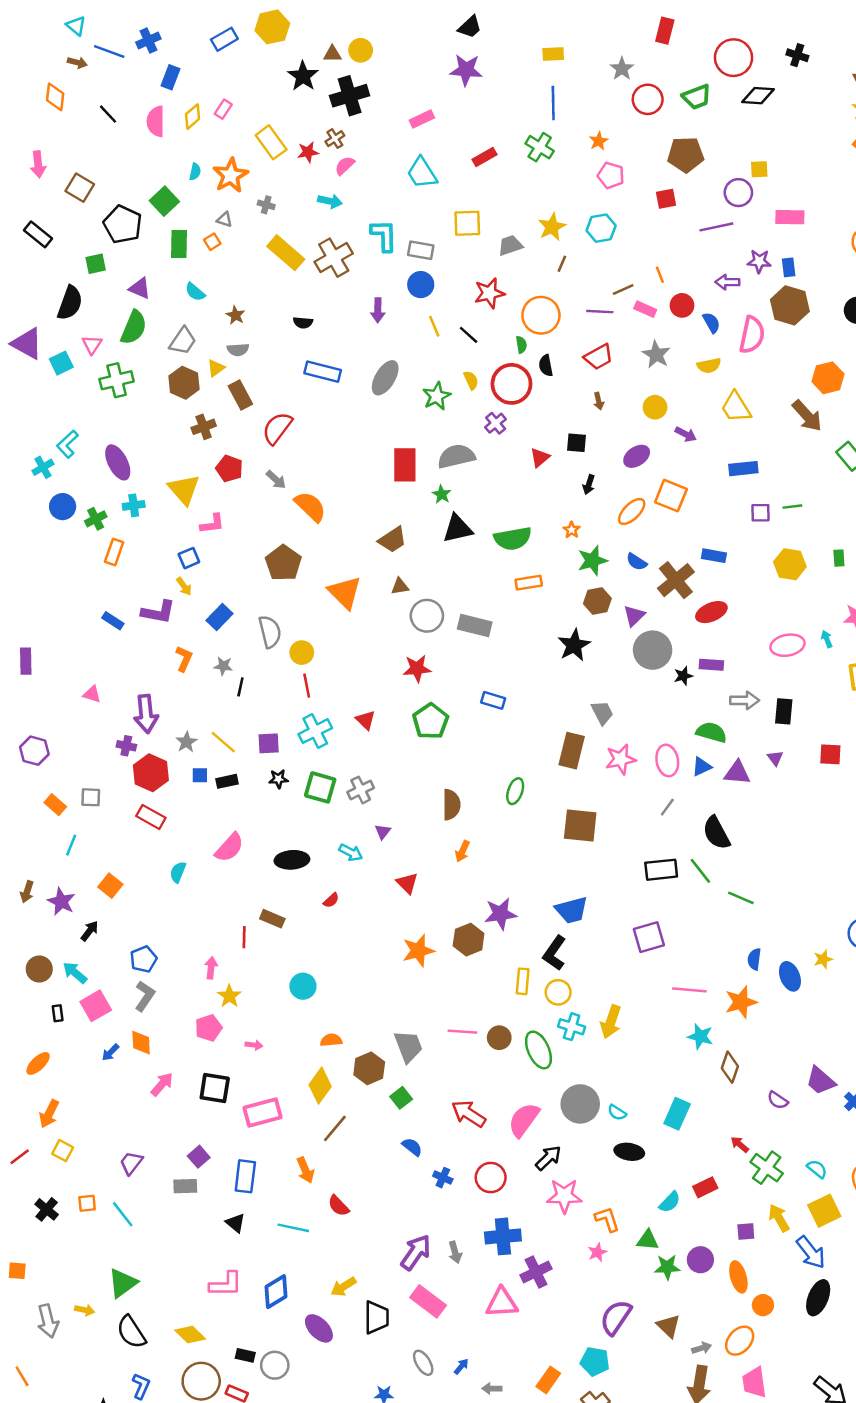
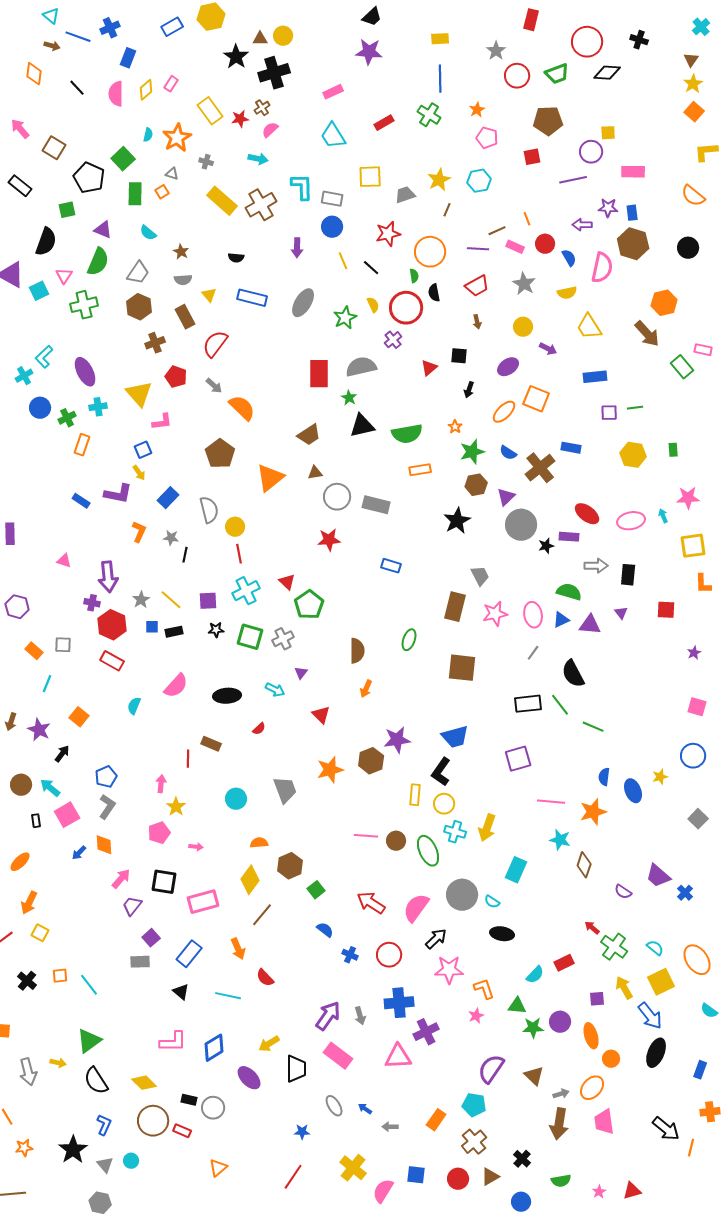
pink arrow: (38, 164) -> (20, 129), turned 145
yellow triangle: (216, 368) -> (209, 295), moved, turned -35
orange triangle: (345, 592) -> (270, 478), turned 36
red ellipse: (711, 612) -> (587, 514), moved, turned 60
green pentagon: (431, 721) -> (309, 605), moved
gray trapezoid: (408, 1046) -> (285, 790), moved
cyan rectangle: (677, 1114) -> (516, 870), moved
purple trapezoid: (131, 1163) -> (132, 906), moved
blue rectangle: (245, 1176) -> (189, 954), turned 32
blue arrow: (461, 1366) -> (365, 1109), turned -96

